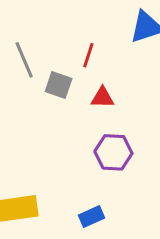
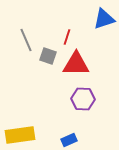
red triangle: (102, 97) -> (76, 64), size x1.8

